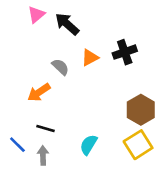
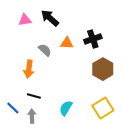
pink triangle: (36, 15) -> (25, 20), moved, turned 32
orange triangle: (90, 57) -> (67, 43), turned 32
orange arrow: (39, 92) -> (29, 69), turned -48
brown hexagon: (141, 110) -> (103, 69), moved

